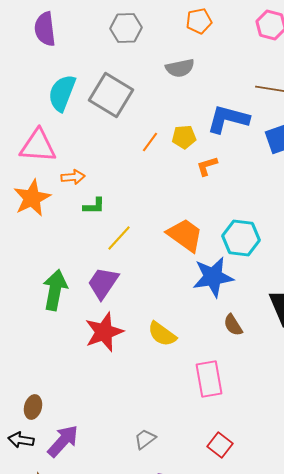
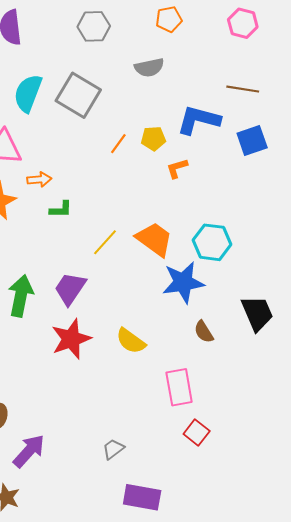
yellow line: (119, 238) -> (105, 242), moved
red square: (220, 445) -> (197, 432), moved

